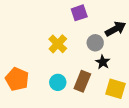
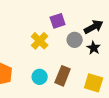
purple square: (79, 13) -> (58, 21), moved
black star: (103, 62) -> (94, 48), moved

